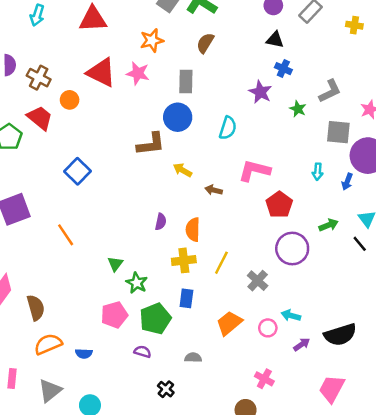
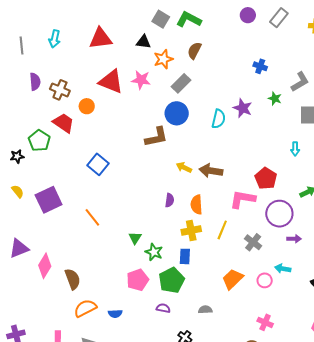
orange star: (152, 40) -> (163, 59), moved
black triangle: (275, 40) -> (143, 42), moved
gray rectangle: (186, 81) -> (181, 83), turned 48
purple star: (260, 92) -> (243, 108), moved
yellow arrow: (182, 170) -> (184, 167), moved
pink L-shape: (254, 171) -> (243, 199), moved
brown arrow: (214, 190) -> (211, 171), size x1.6
blue rectangle: (186, 298) -> (185, 256), moved
purple arrow: (302, 344) -> (294, 239), moved, turned 40

